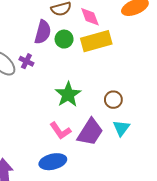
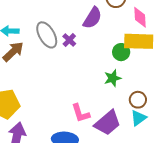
green circle: (64, 39) -> (121, 52), moved
green star: (68, 95) -> (113, 78), moved, size x0.7
cyan triangle: (121, 128) -> (138, 118), moved

